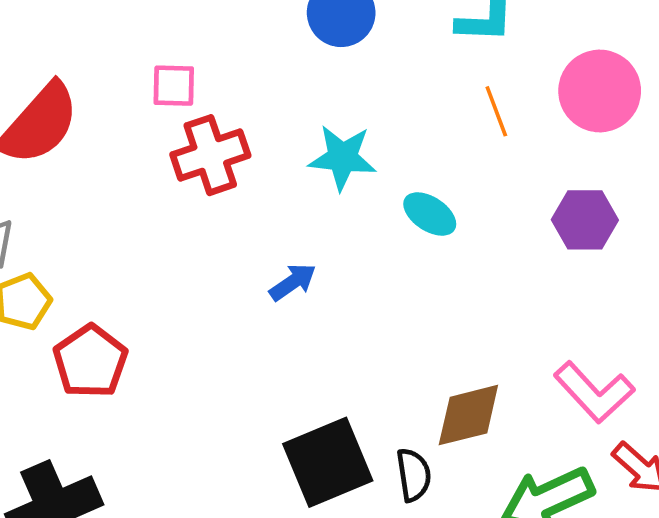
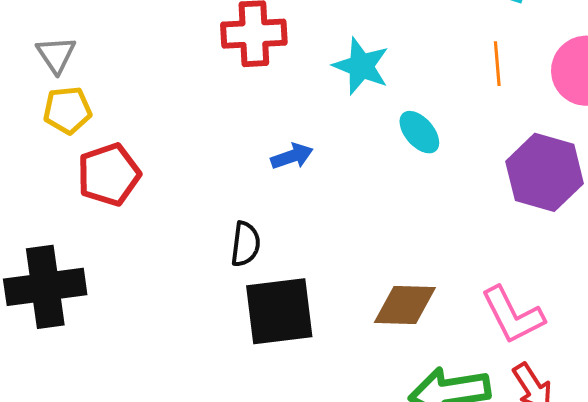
purple hexagon: (585, 220) -> (545, 172), size x1.4
black semicircle: (414, 475) -> (245, 244), moved

